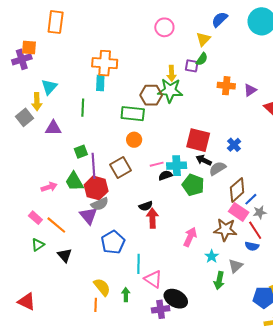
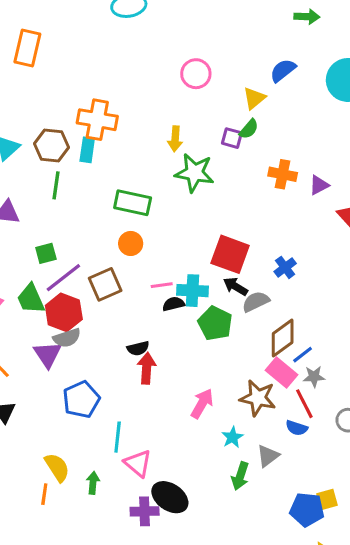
yellow arrow: (171, 73) -> (175, 139), moved
brown hexagon: (151, 95) -> (52, 145), moved
purple line: (94, 166) -> (63, 278), turned 50

